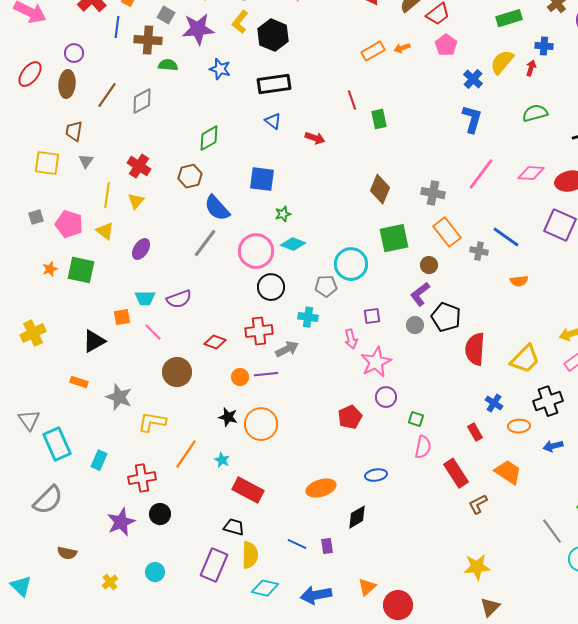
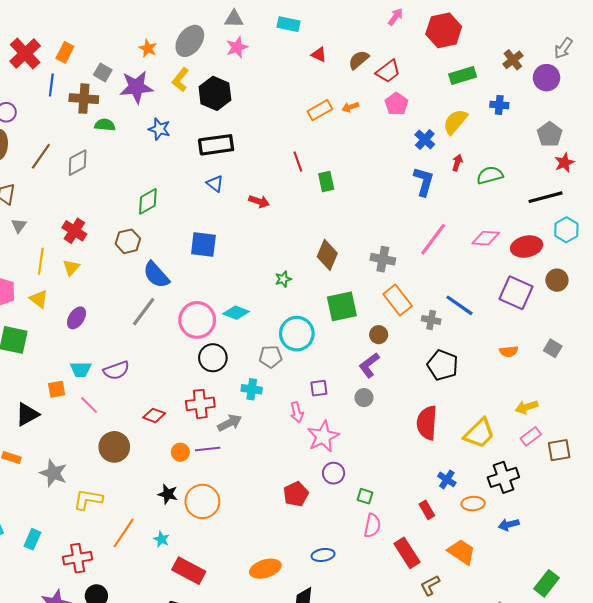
red arrow: (531, 68) -> (457, 163), moved
green star: (283, 214) -> (283, 279), moved
orange semicircle: (519, 281) -> (509, 351), moved
black pentagon: (446, 317) -> (443, 365), moved

